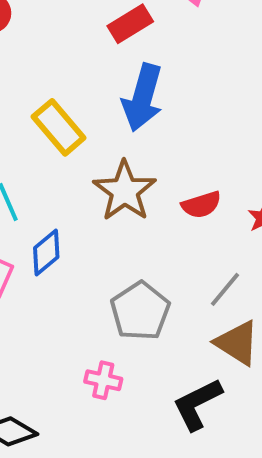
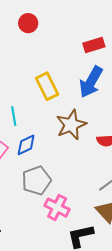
gray pentagon: (140, 311) -> (36, 181), moved
pink cross: (103, 380) -> (57, 208), moved, size x1.4

